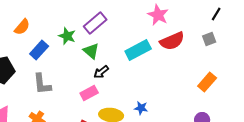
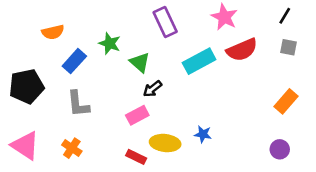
black line: (216, 14) -> (285, 16), moved
purple rectangle: (95, 23) -> (165, 22), moved, turned -75
orange semicircle: (22, 27) -> (53, 32), turned 36
gray square: (209, 39) -> (289, 47), turned 32

